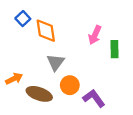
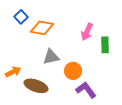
orange diamond: (46, 31) -> (42, 28), turned -70
gray triangle: (56, 62) -> (51, 57), turned 42
orange circle: (70, 85) -> (73, 71), moved

